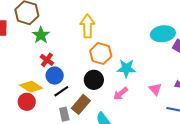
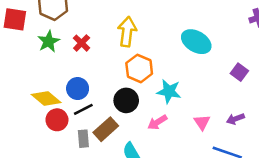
cyan ellipse: (163, 34) -> (196, 42), moved, turned 30
green star: (41, 35) -> (49, 41), moved
red cross: (47, 60) -> (82, 43), moved
red circle: (27, 102) -> (57, 120), moved

